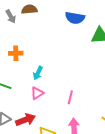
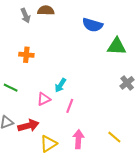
cyan arrow: (38, 73) -> (60, 85), moved
pink line: (70, 97) -> (70, 106), moved

